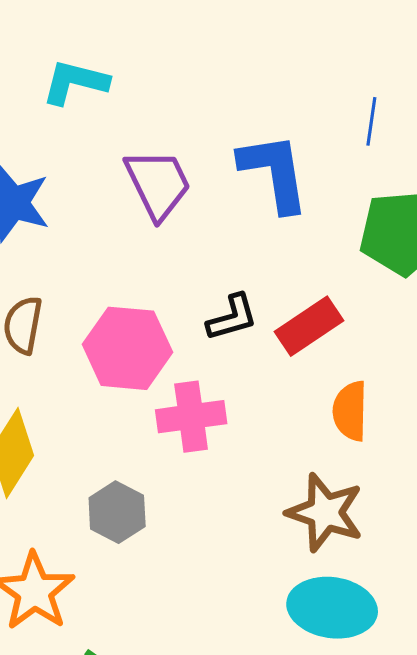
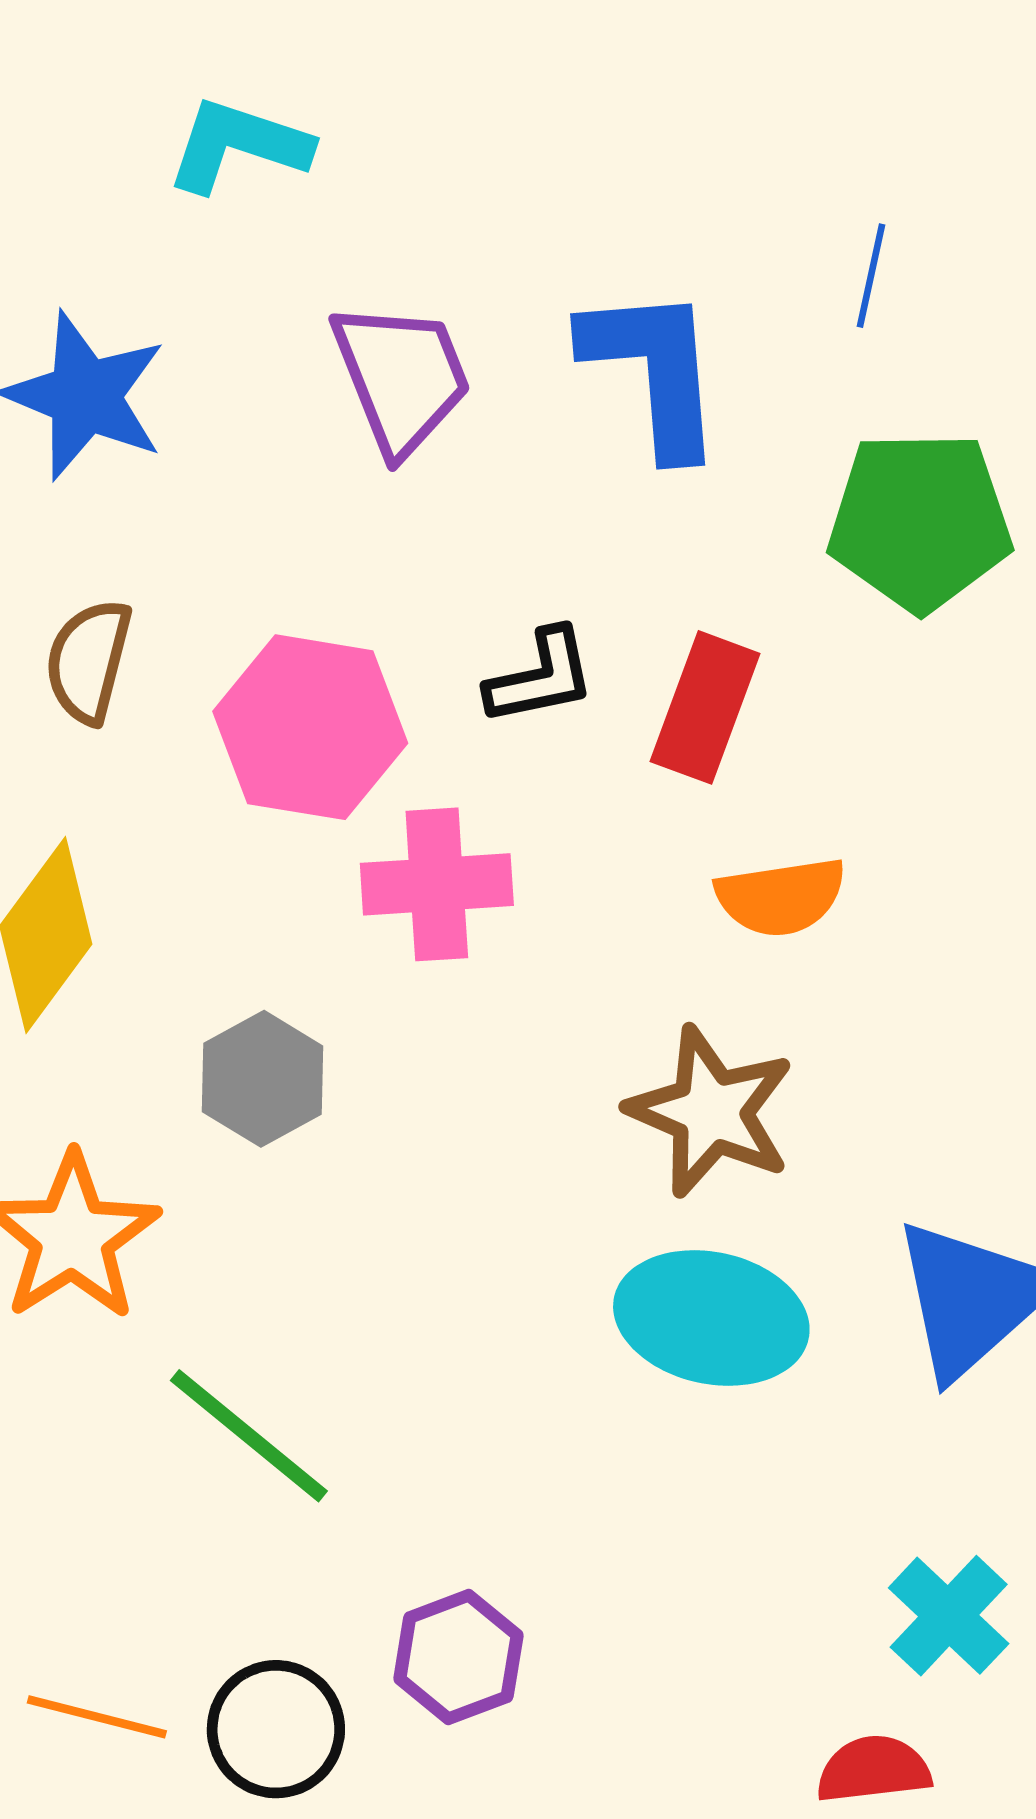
red rectangle: (309, 326) -> (705, 707), turned -40
orange semicircle: (350, 411) -> (781, 897), turned -104

